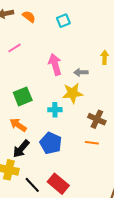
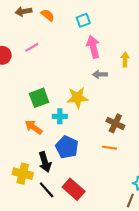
pink arrow: (55, 65) -> (93, 47), moved
yellow star: (73, 93) -> (77, 98), moved
cyan cross: (55, 110) -> (60, 116), moved
black arrow: (21, 149) -> (45, 162), moved, turned -60

